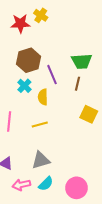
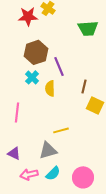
green trapezoid: (82, 61) -> (88, 28), moved
brown line: (78, 84) -> (84, 86), moved
yellow line: (40, 125) -> (61, 130), moved

